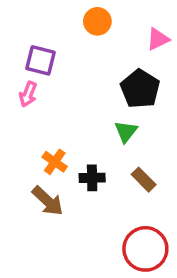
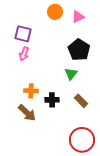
pink triangle: (158, 39) -> (78, 17), moved
pink arrow: (28, 94) -> (24, 54), moved
orange cross: (55, 162) -> (31, 91), turned -32

